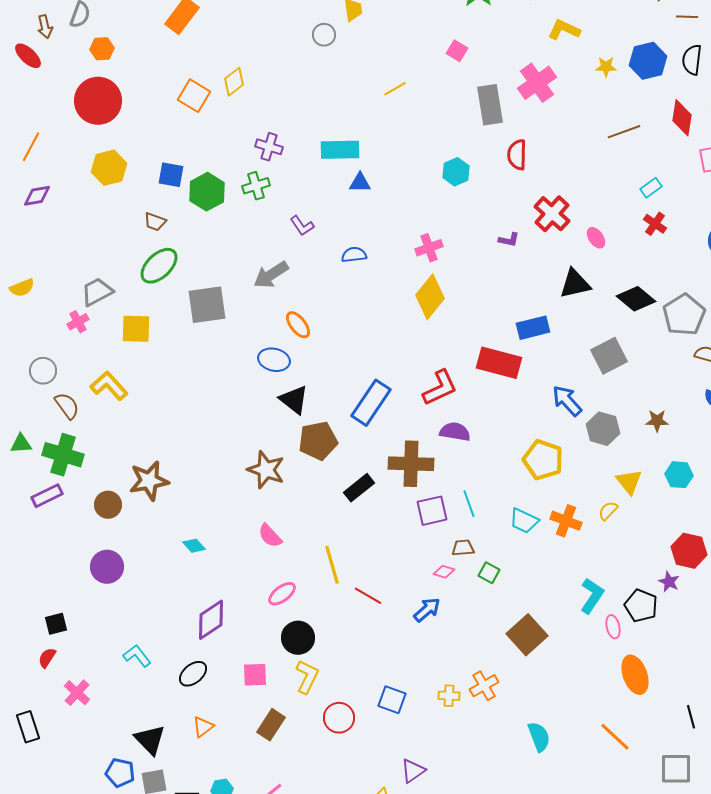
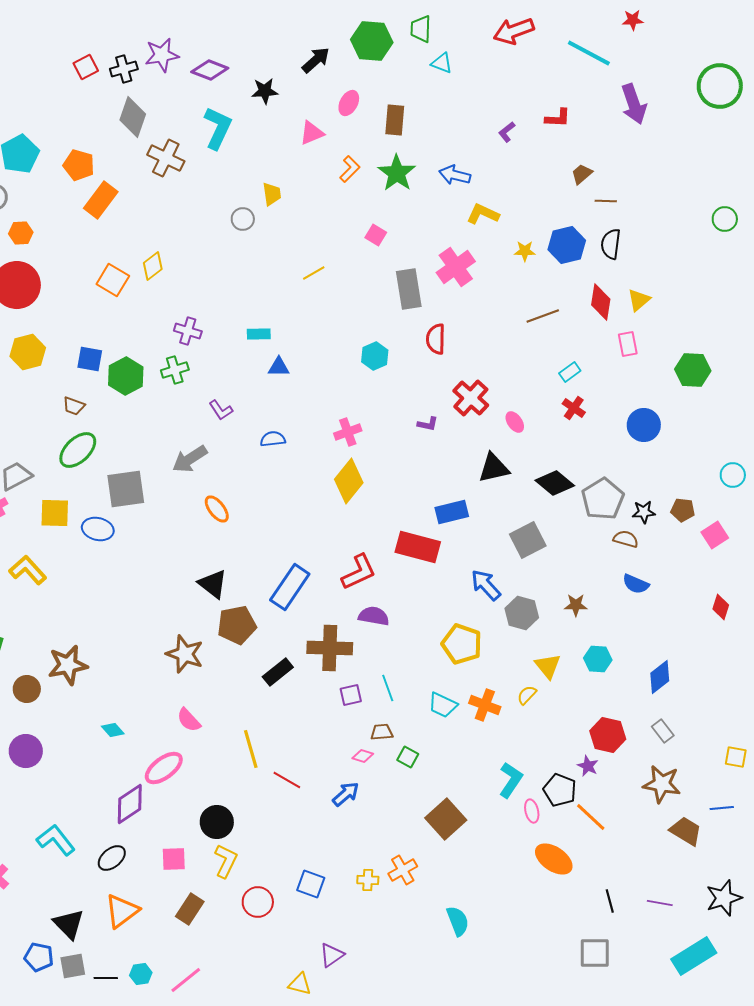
cyan rectangle: (340, 150) -> (259, 334), size x0.6
blue ellipse: (274, 360) -> (98, 529), moved
purple square: (432, 511) -> (351, 695), size x0.7
pink ellipse: (282, 594) -> (164, 768), moved, size x1.4
cyan L-shape: (137, 656) -> (56, 840), size x1.4
orange ellipse: (635, 675) -> (554, 859), turned -36
orange triangle: (203, 727) -> (122, 911), size x1.6
orange line: (615, 737) -> (591, 817), moved

